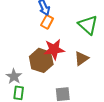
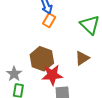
red star: (54, 49) -> (52, 75), moved

